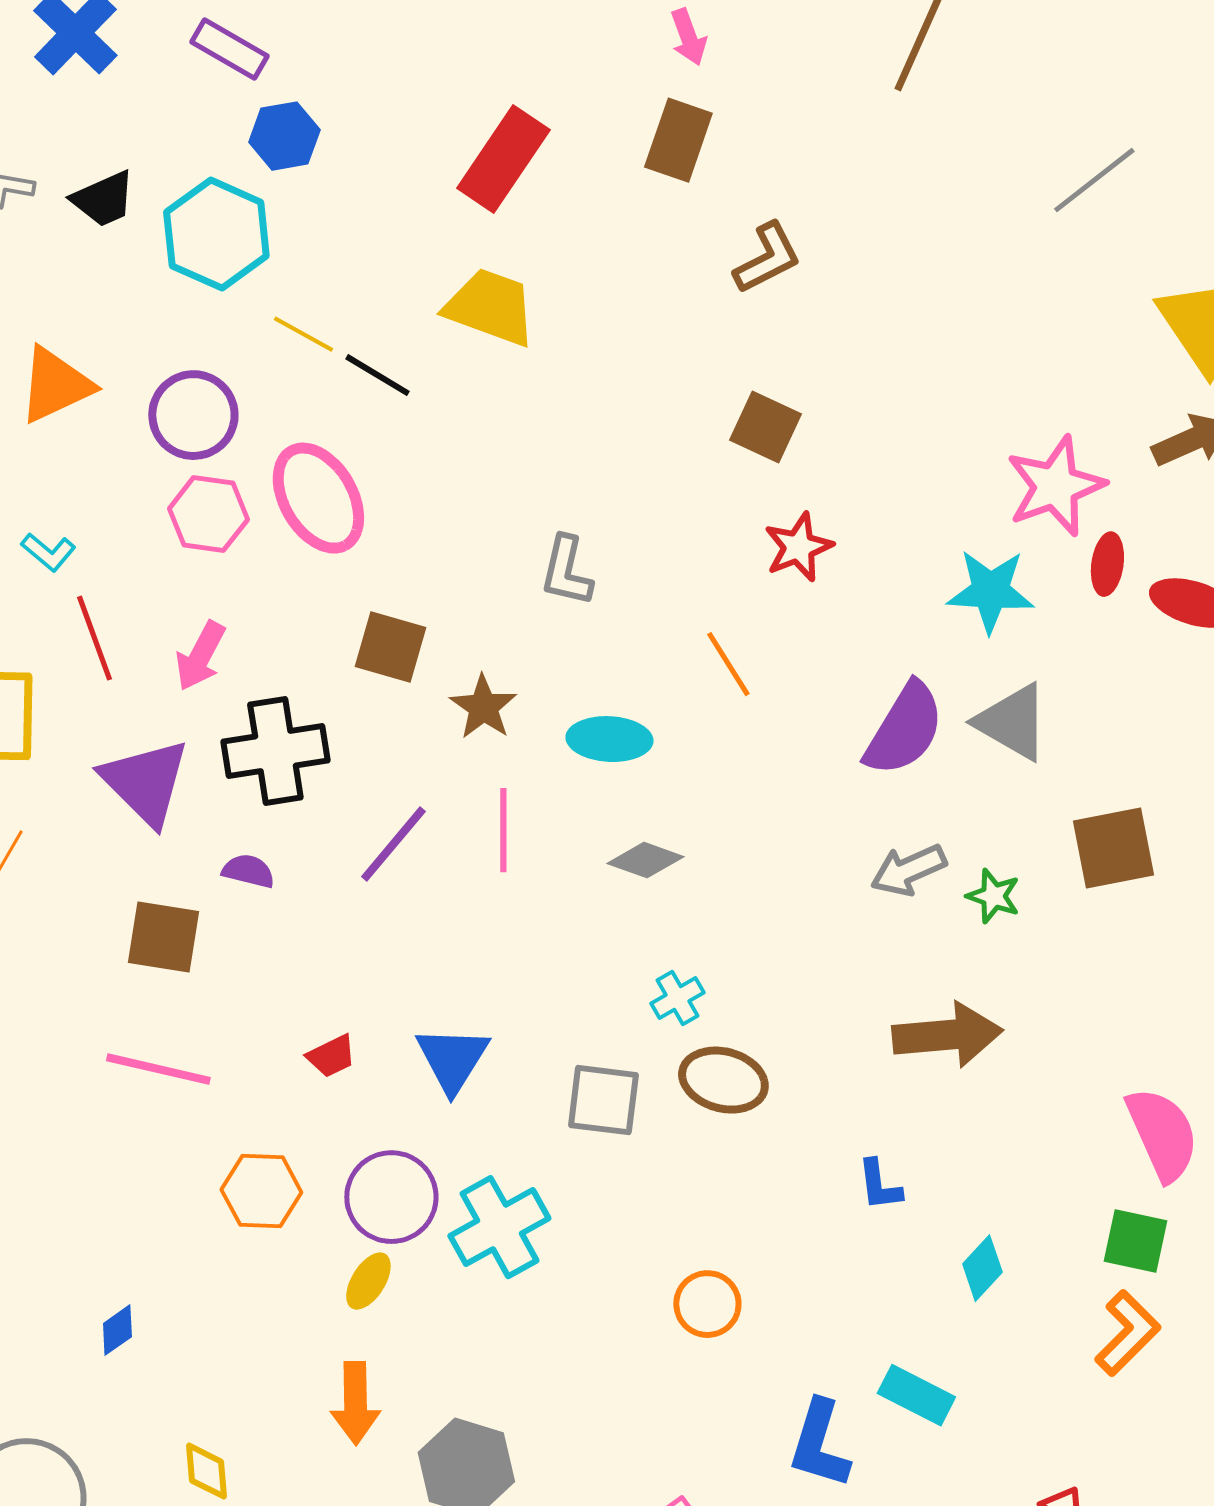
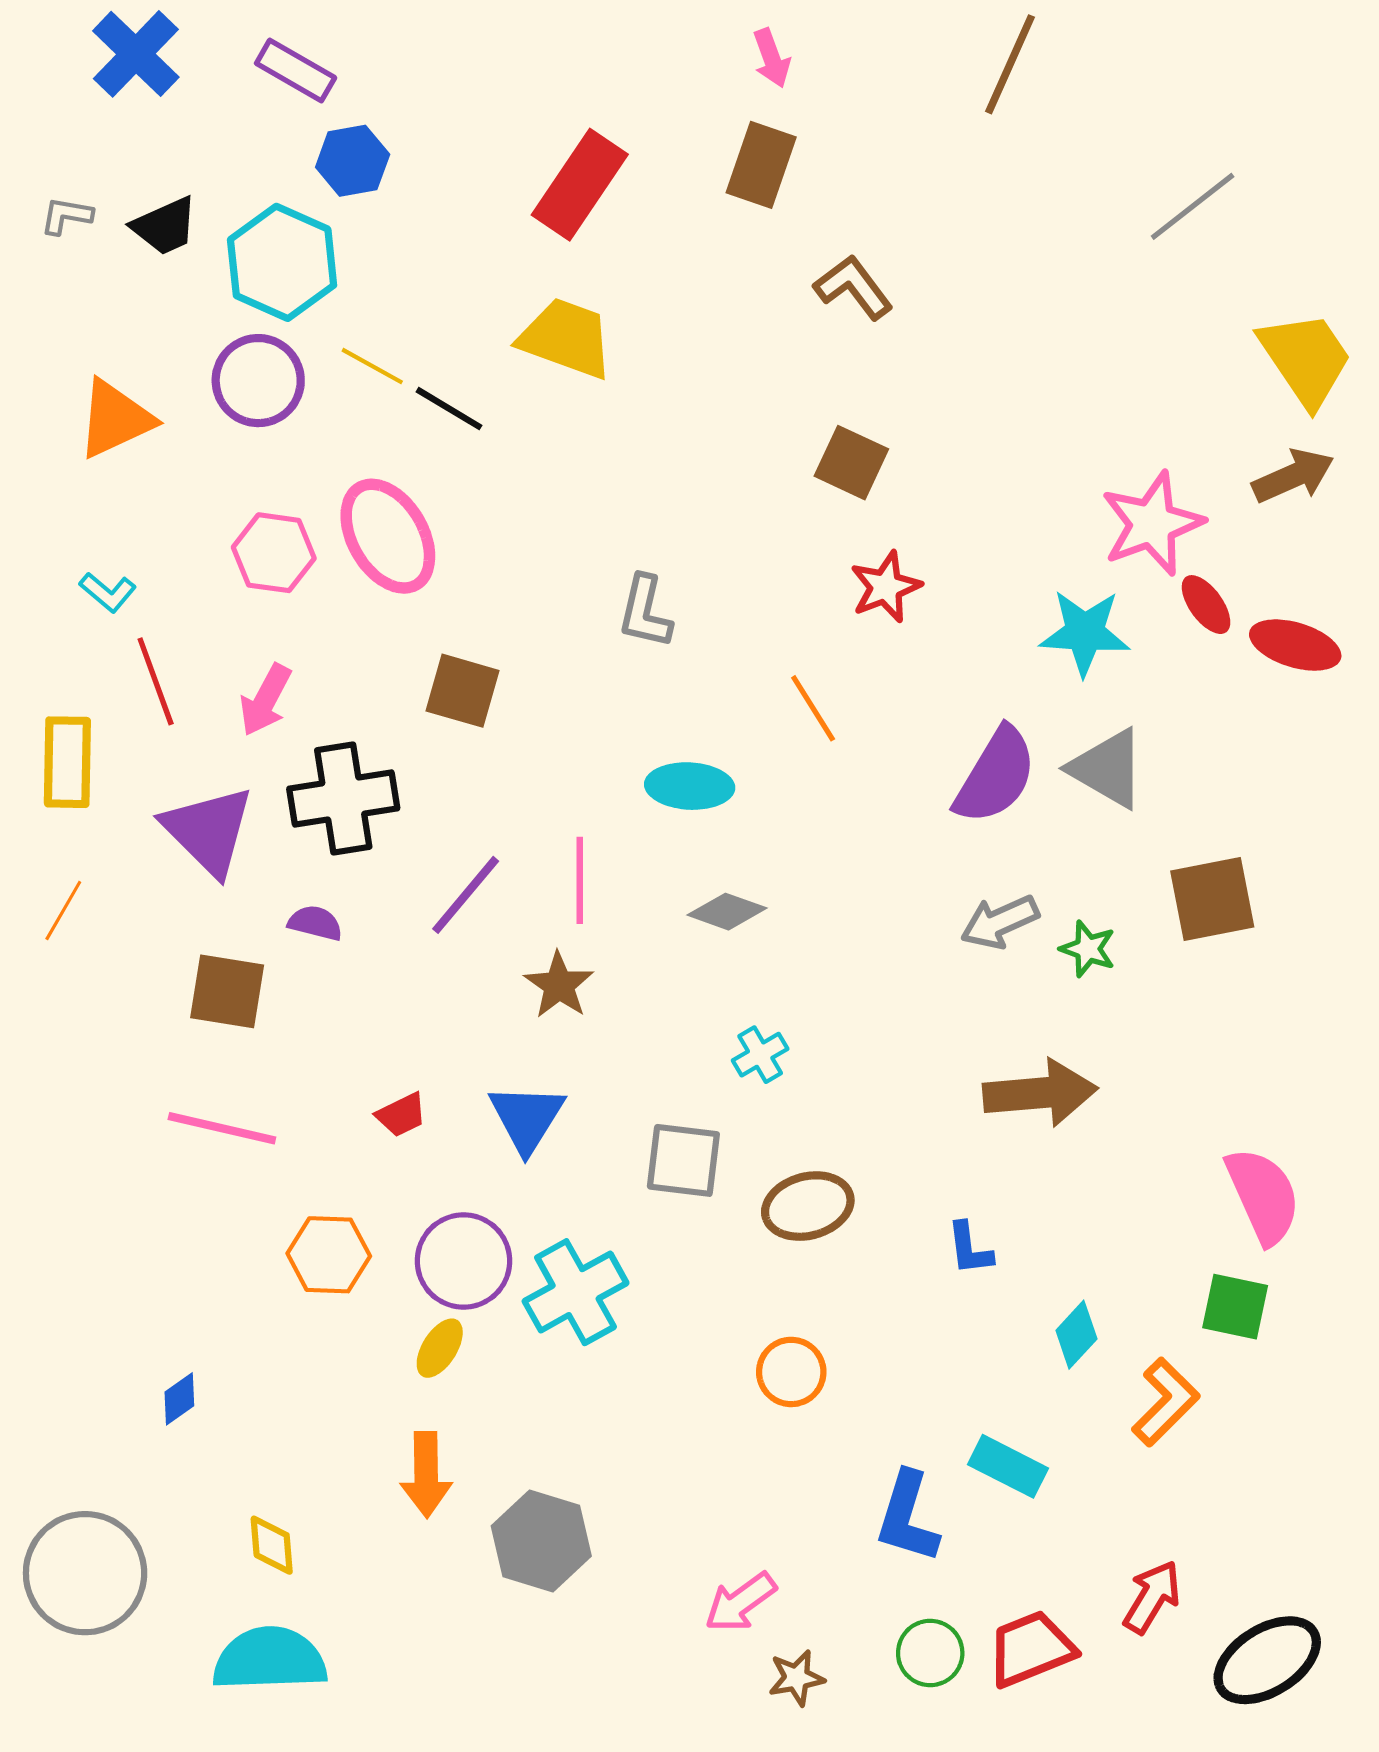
brown L-shape: (767, 258) -> (853, 287), turned -100
purple circle: (193, 415) -> (258, 381), moved
red ellipse: (1107, 564) -> (1206, 605), turned -44
brown star: (483, 707) -> (559, 985), moved
brown ellipse: (723, 1080) -> (808, 1206), moved, turned -30
orange L-shape: (1127, 1333) -> (1166, 1402), moved

